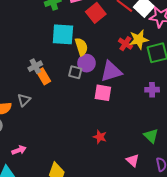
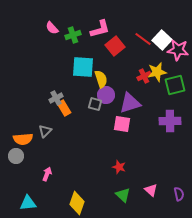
red cross: (125, 44) -> (144, 76), turned 32
purple cross: (152, 90) -> (170, 121), size x1.5
green triangle: (151, 136) -> (123, 195), moved
pink arrow: (19, 150) -> (47, 174), moved, turned -48

